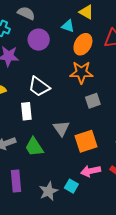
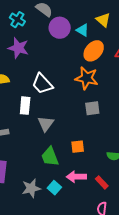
purple circle: (39, 40) -> (60, 28), moved
gray triangle: (61, 128) -> (46, 124), moved
orange square: (86, 141) -> (78, 147), size x0.6
green trapezoid: (34, 147) -> (50, 157), moved

